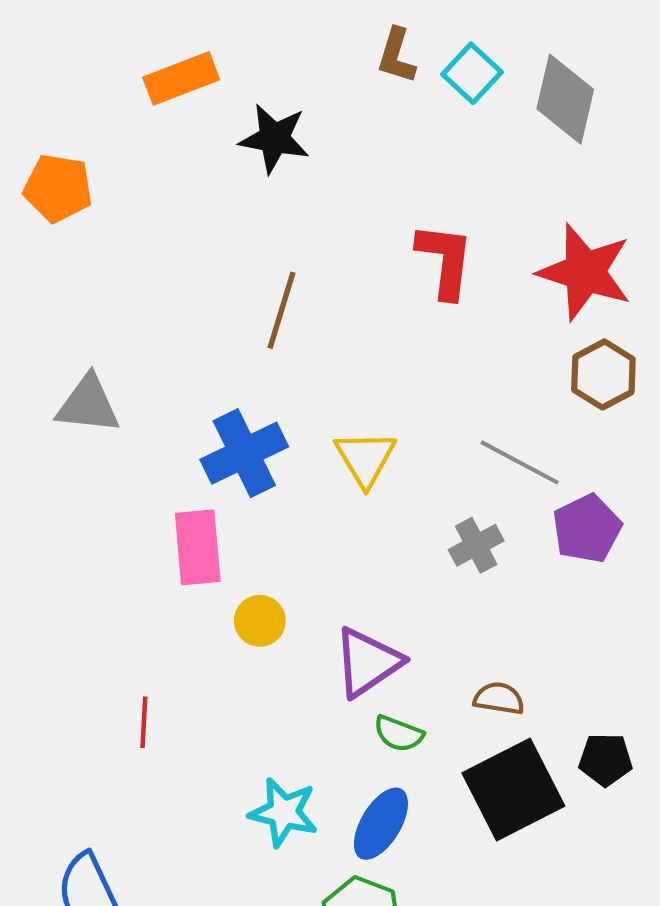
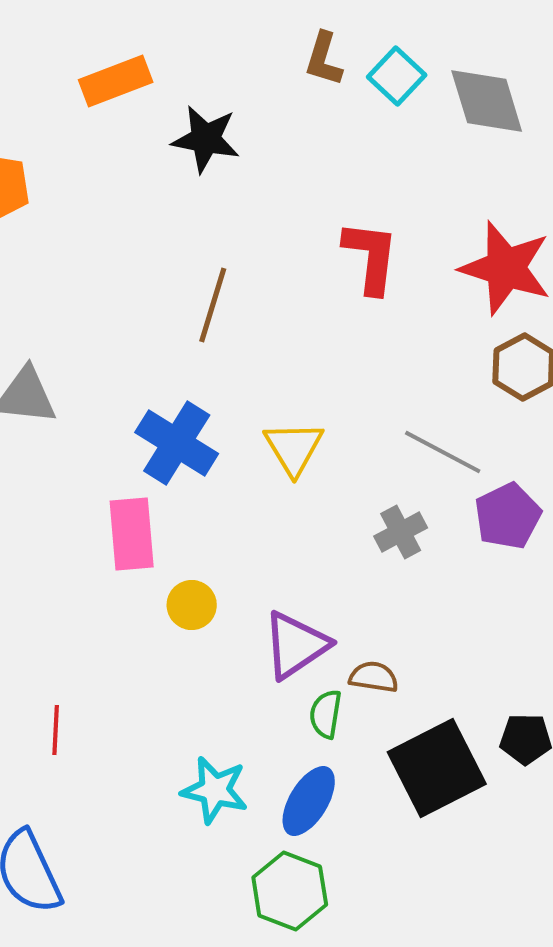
gray diamond: (565, 99) -> (487, 101), turned -30
blue cross: (244, 453) -> (177, 443), turned -32
brown semicircle: (499, 698) -> (374, 677), moved
red line: (144, 722) -> (56, 730), moved
green semicircle: (399, 734) -> (326, 714), turned 78

